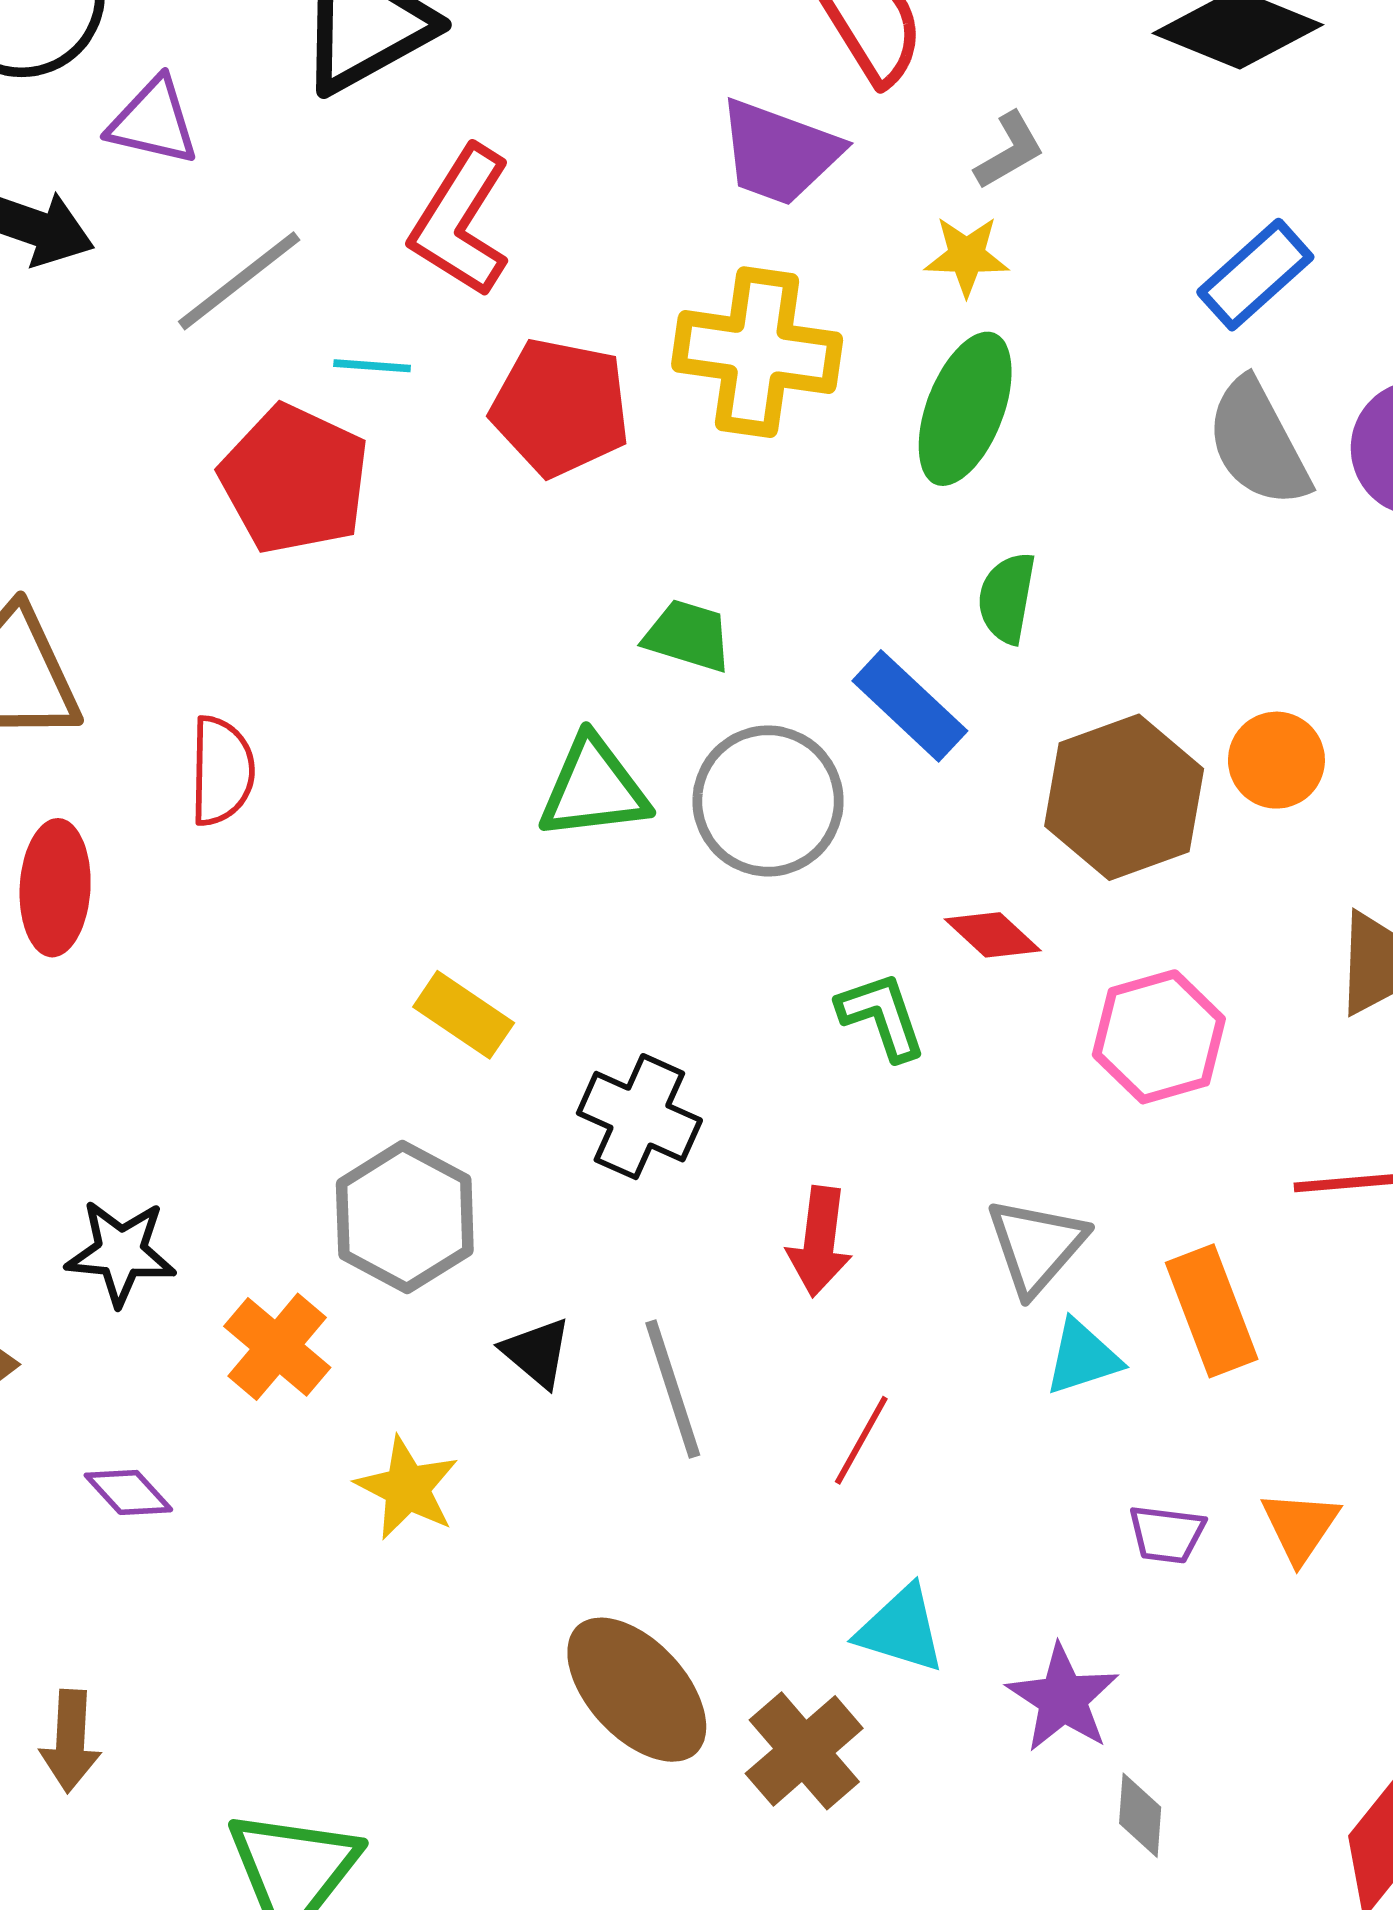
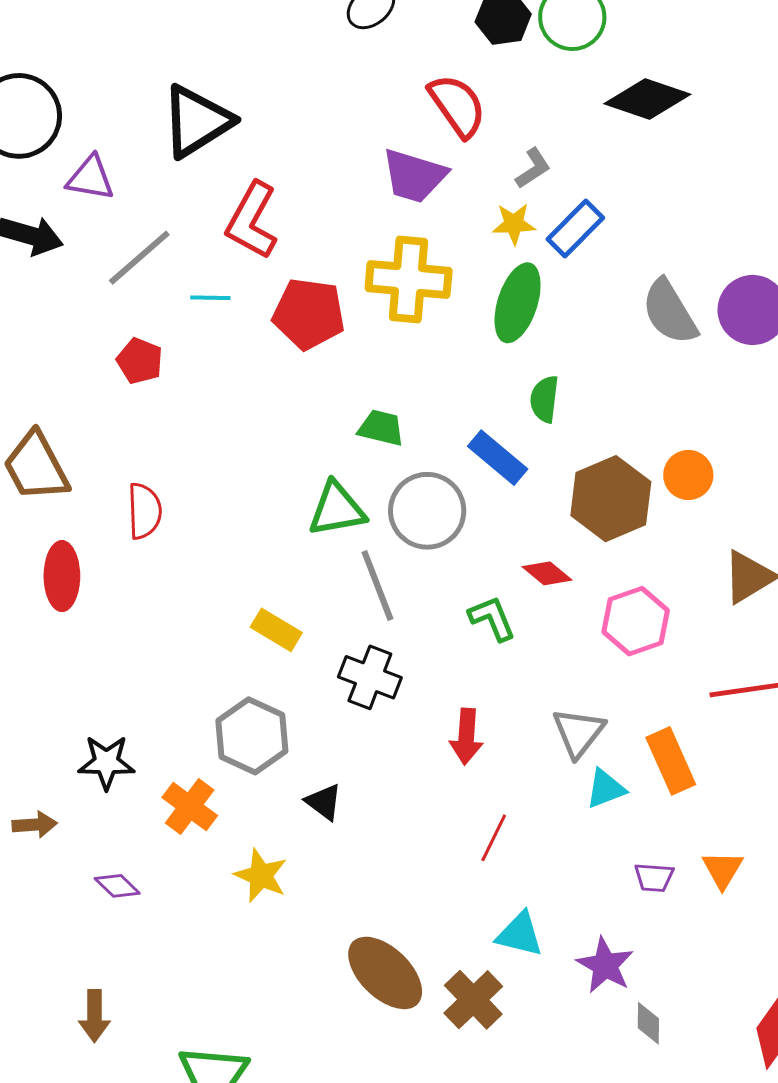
blue rectangle: (1255, 275) -> (575, 228), moved
red pentagon: (295, 479) -> (140, 361), moved, size x0.6
gray line: (673, 1389) -> (377, 586), moved

